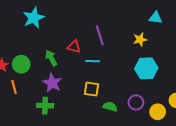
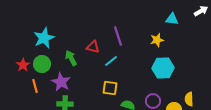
cyan star: (34, 18) -> (44, 38), moved
cyan line: (93, 61) -> (111, 61), turned -40
purple star: (52, 83) -> (61, 82), moved

